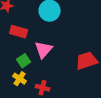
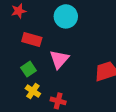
green square: (24, 61) -> (29, 69), moved

